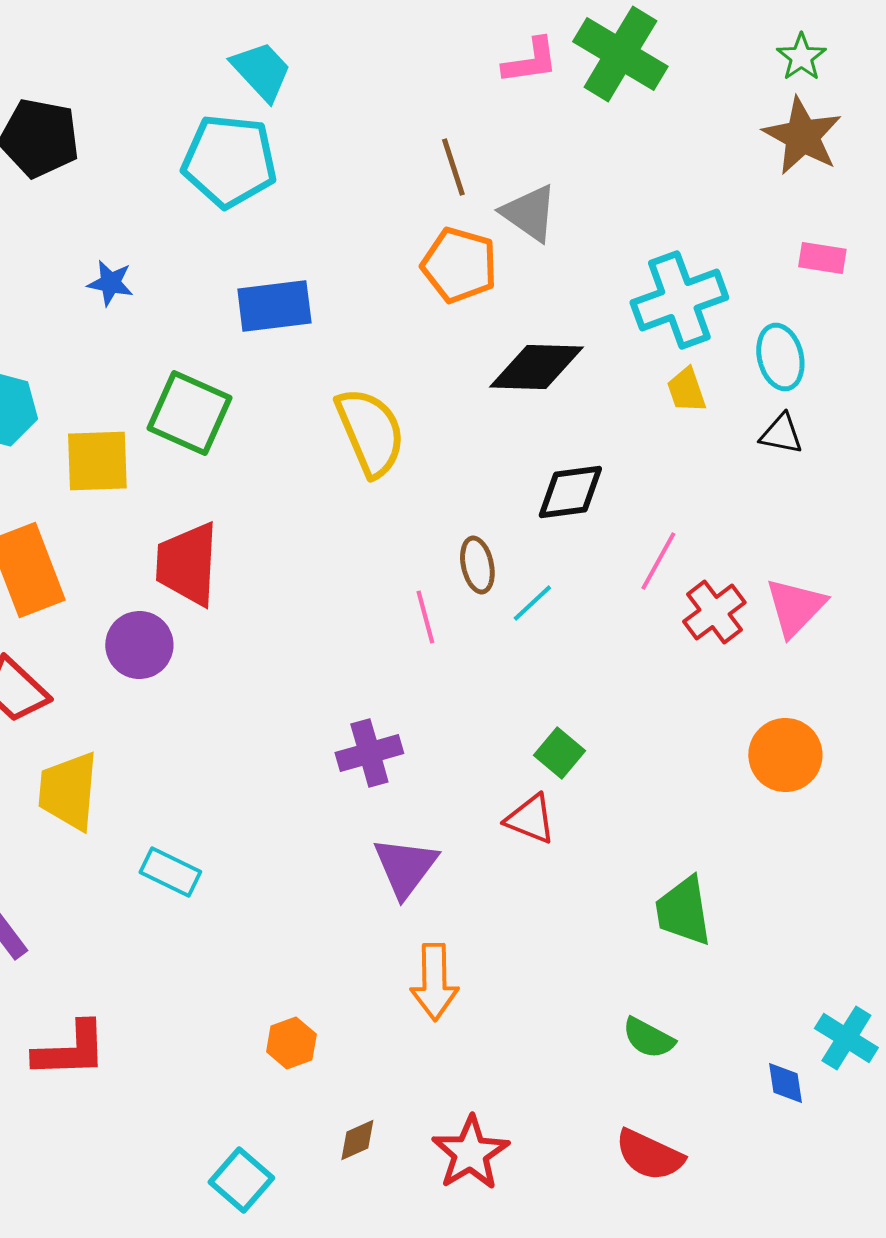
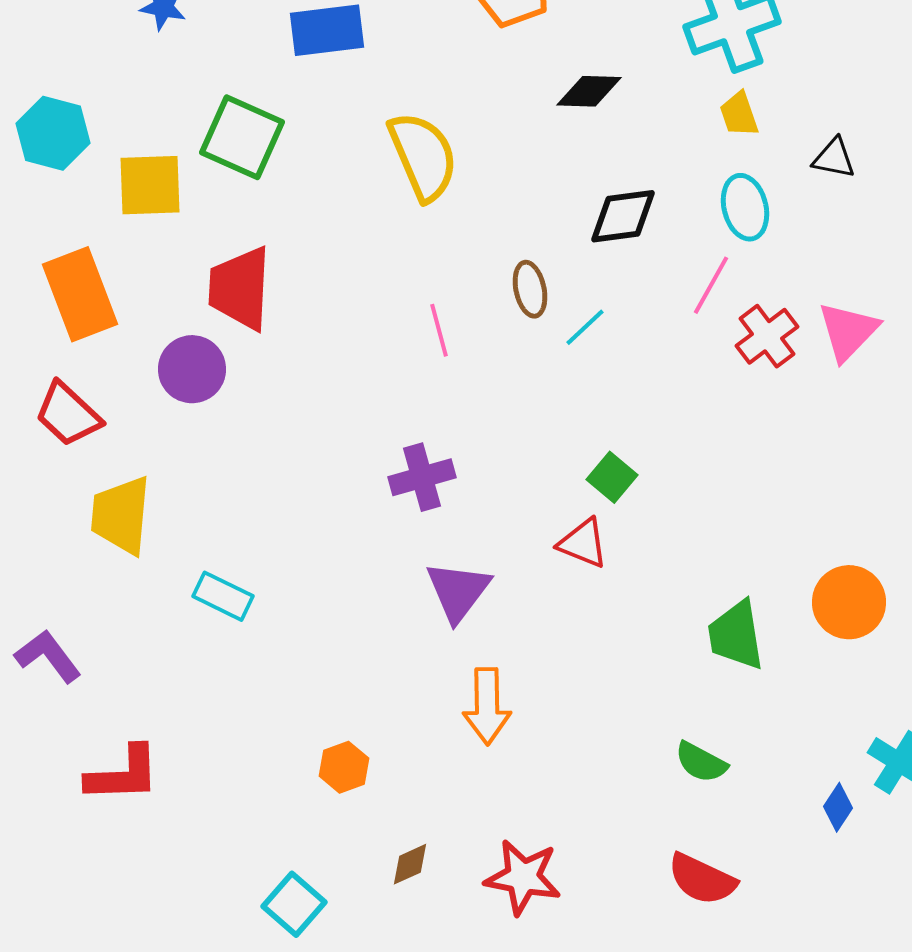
cyan ellipse: (780, 357) -> (745, 207), moved
black diamond: (536, 367) -> (589, 91), size x0.7
pink line: (425, 617) -> (439, 330), moved
orange circle: (785, 755) -> (849, 602), moved
blue diamond: (785, 1083) -> (838, 807), turned 42
red star: (470, 1153) -> (523, 877), turned -30

